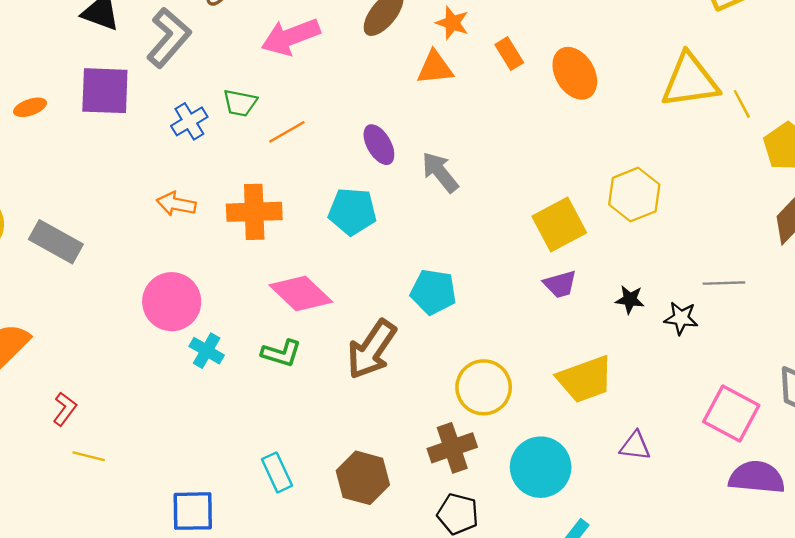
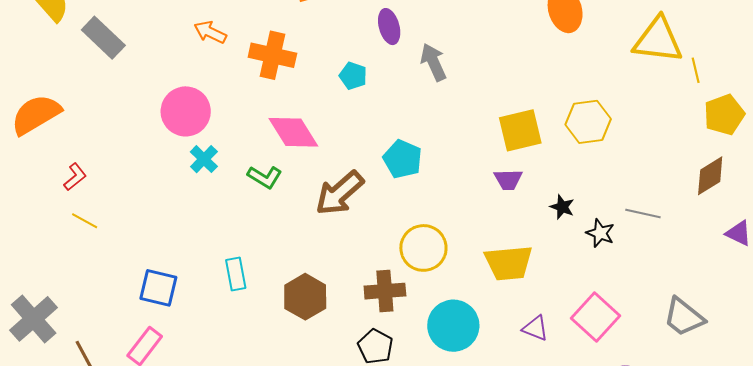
cyan pentagon: (352, 211) -> (353, 76), size x0.7
pink square: (731, 414) -> (595, 317), moved

